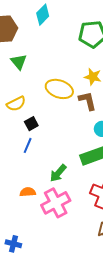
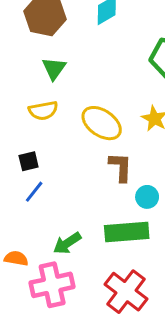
brown L-shape: (87, 101) -> (121, 167), moved
yellow semicircle: (16, 104) -> (43, 111), moved
black square: (31, 124) -> (29, 161), moved

